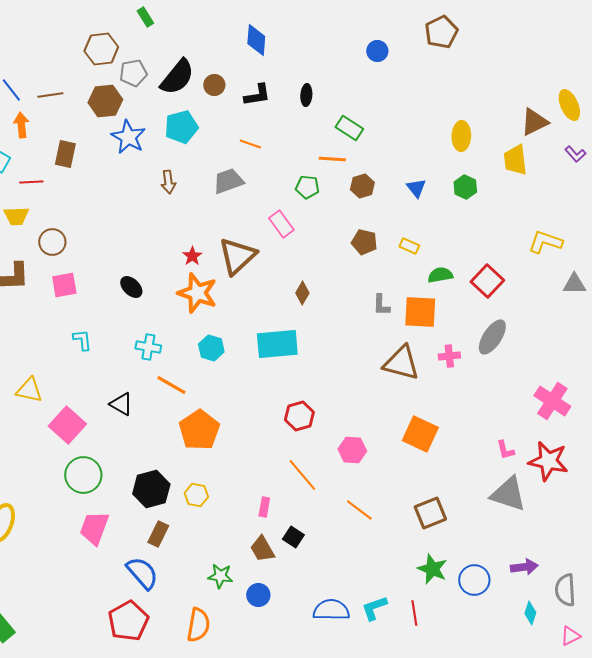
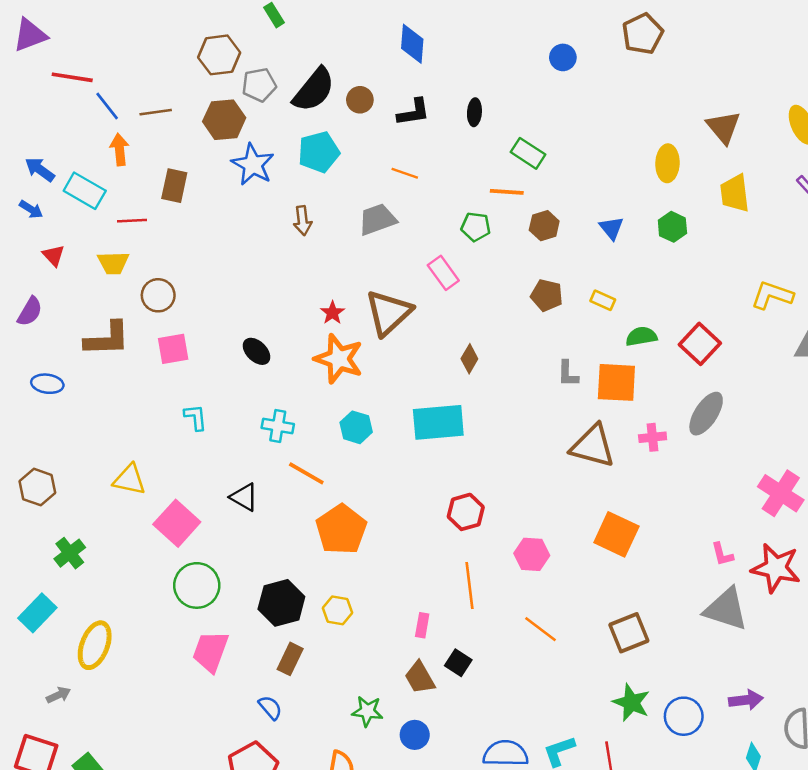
brown triangle: (534, 122) -> (724, 127), moved, turned -44
orange line: (302, 475) -> (469, 585), turned 33
blue semicircle: (142, 573) -> (270, 707), size x0.6

